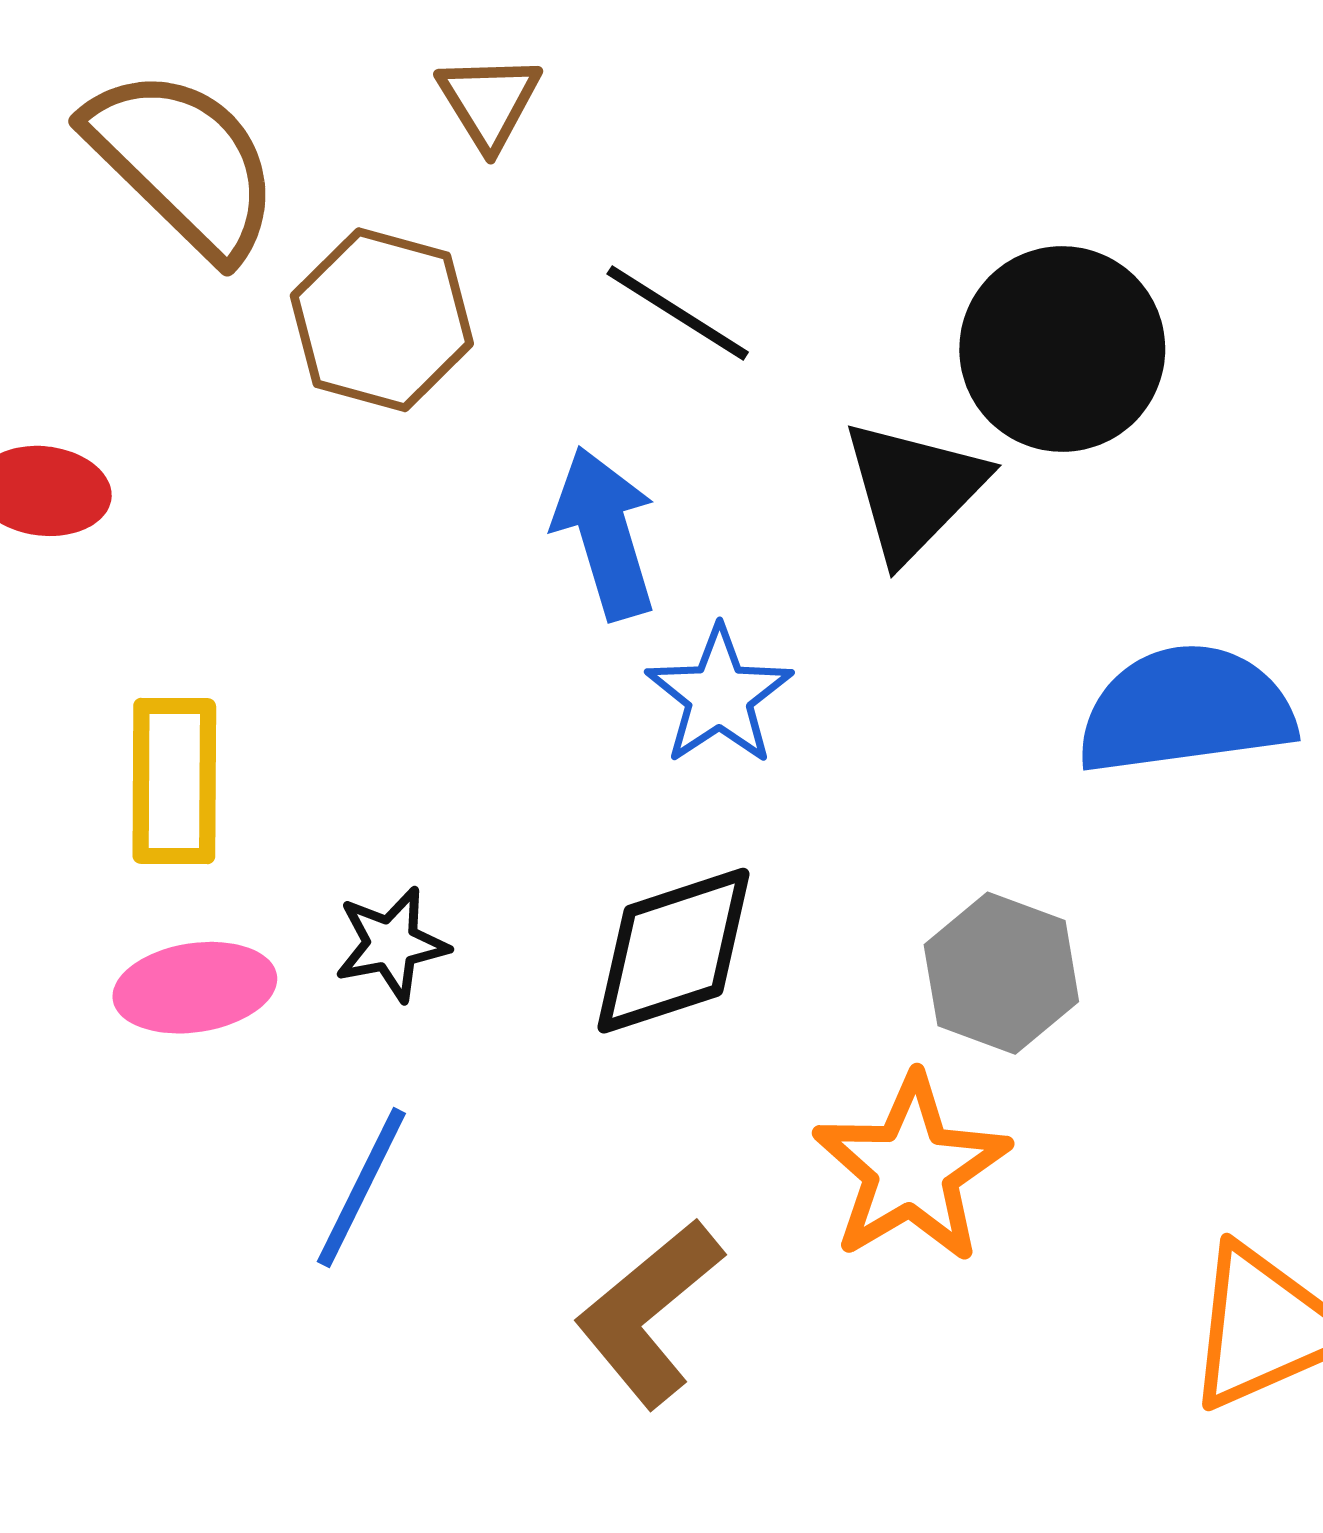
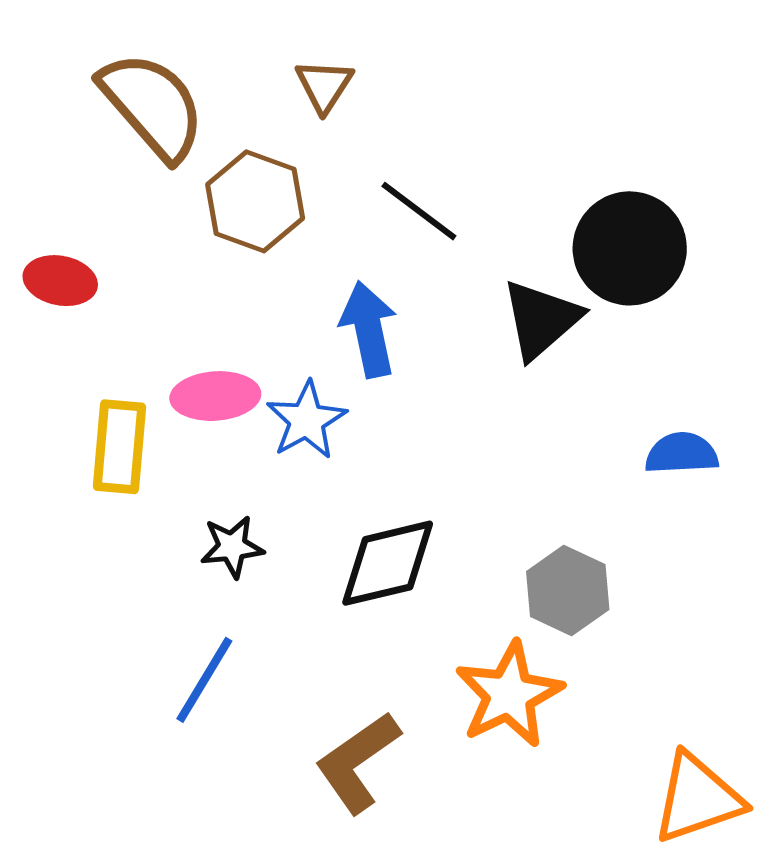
blue star: (719, 696) -> (307, 420), moved
blue semicircle: (1186, 710) -> (682, 453), size x0.6
pink ellipse: (195, 988) -> (215, 396), moved

